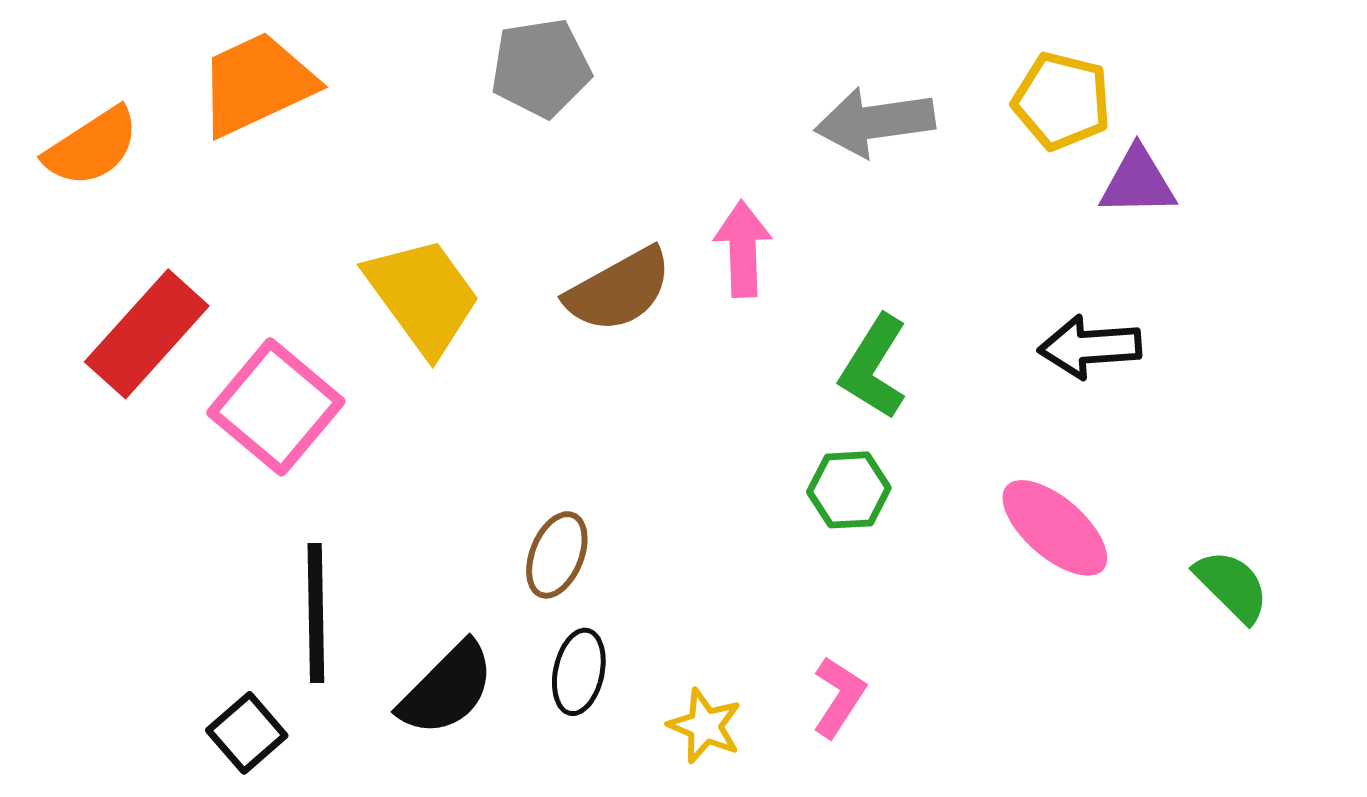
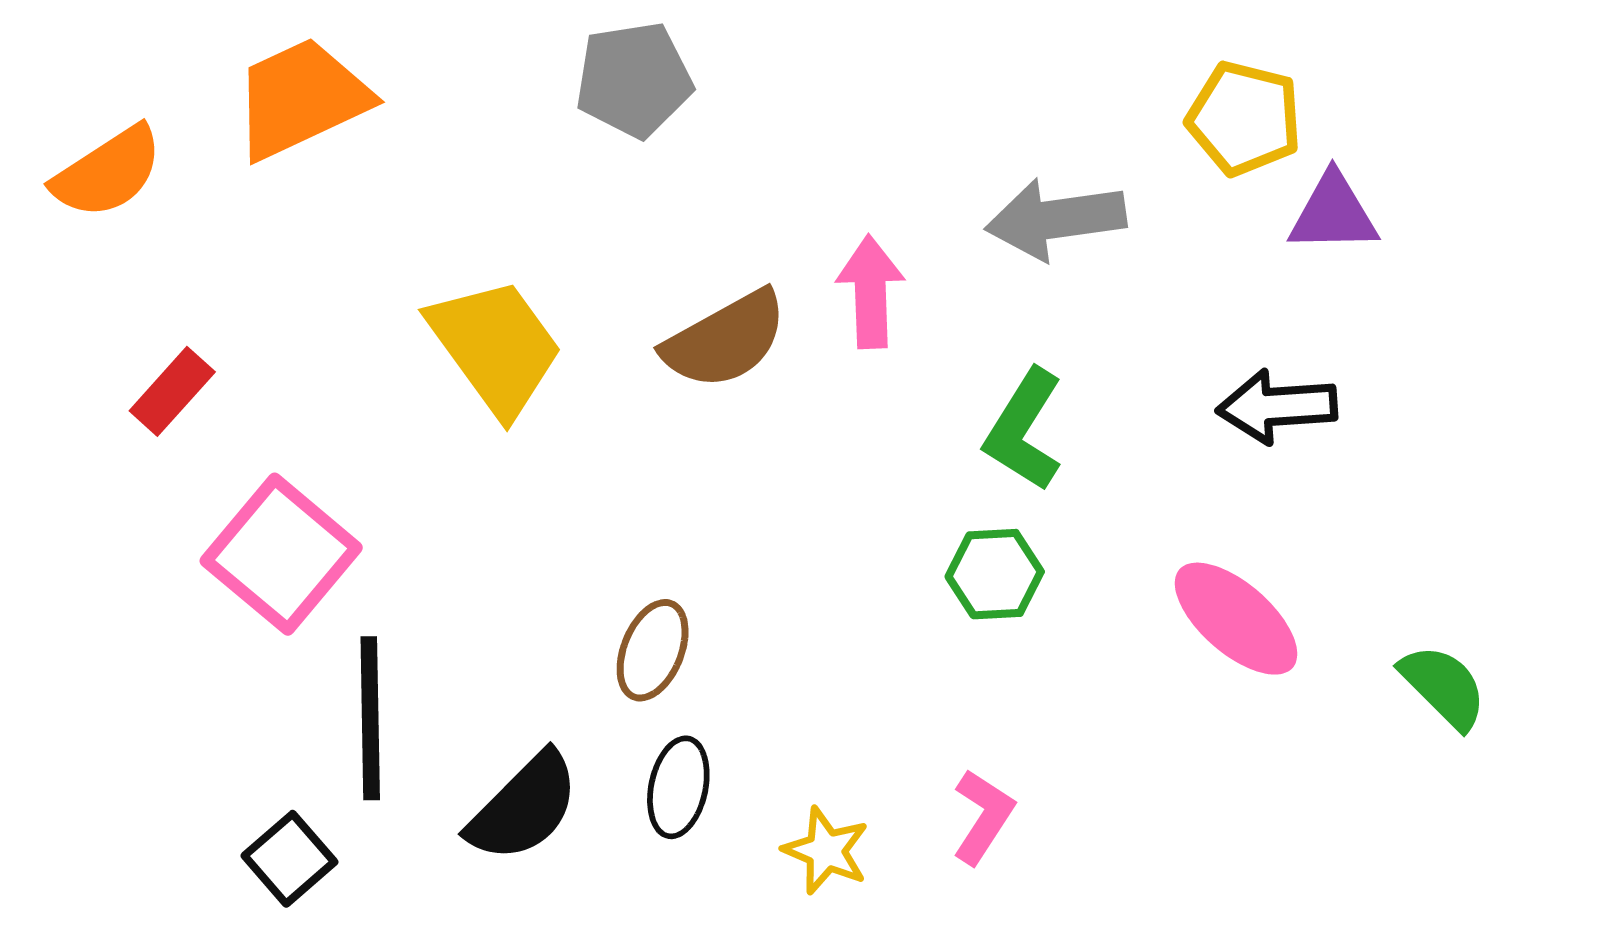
gray arrow: (875, 122) -> (1056, 219), moved
red rectangle: (147, 334) -> (172, 391), size x0.6
pink square: (276, 407) -> (281, 554), moved

